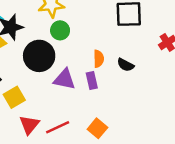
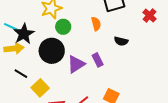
orange semicircle: (99, 59) -> (96, 24), moved
purple triangle: (64, 79) -> (76, 64), turned -30

